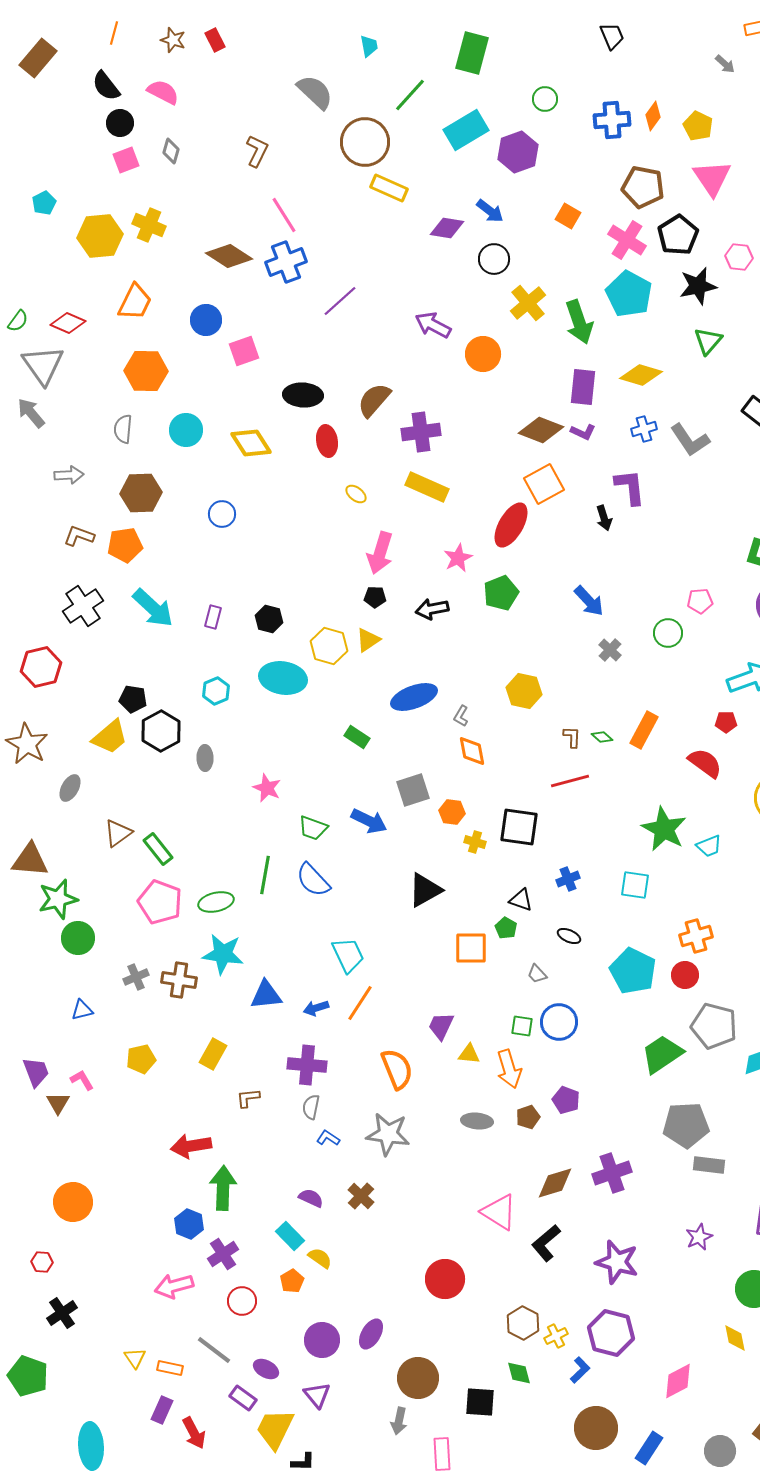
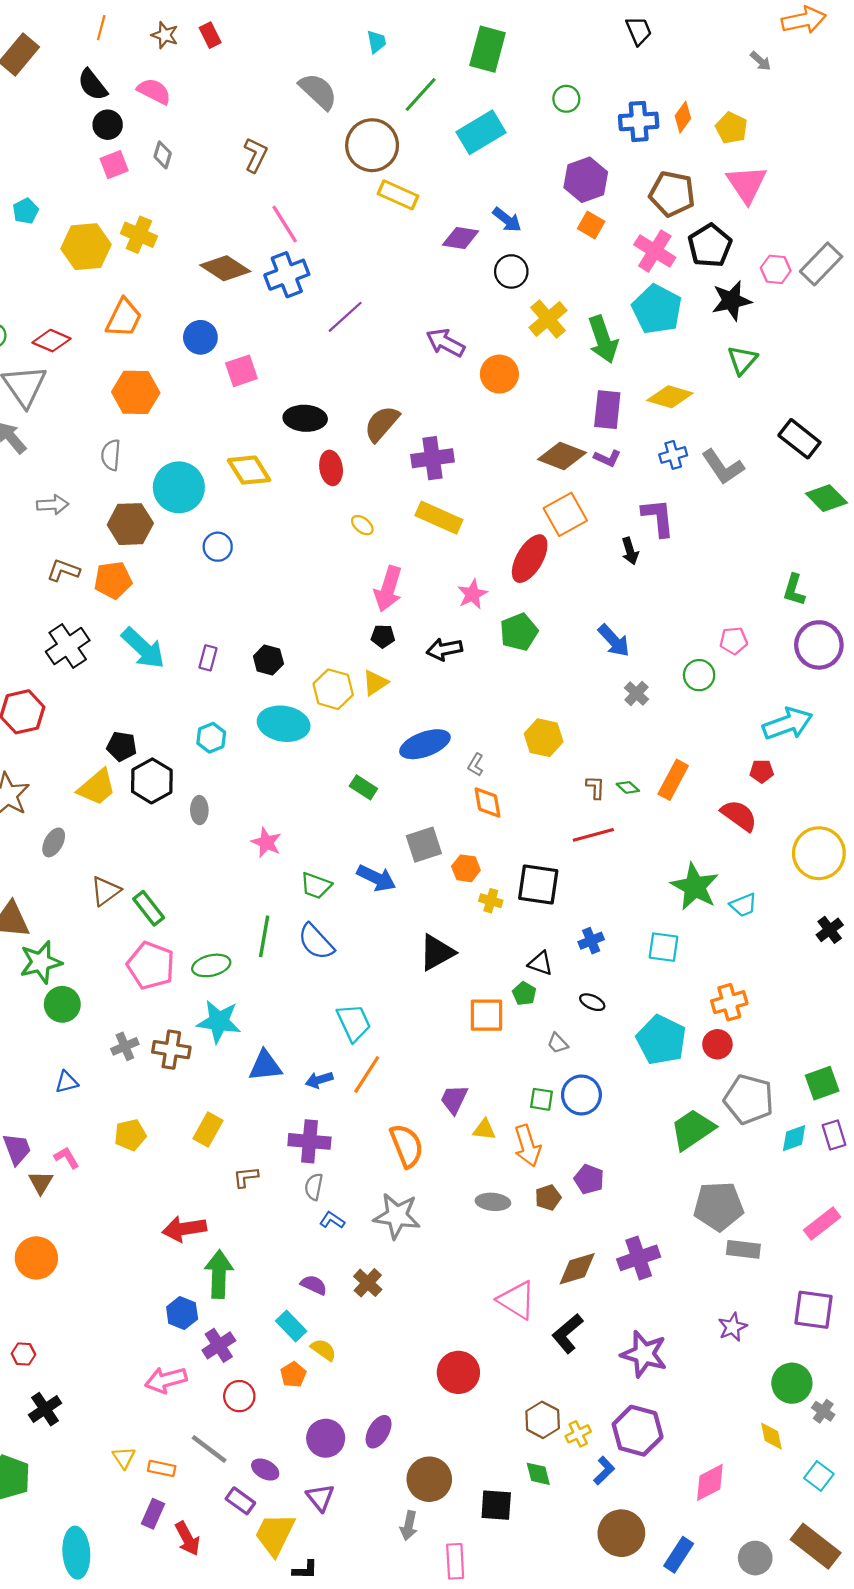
purple hexagon: (518, 152) -> (586, 180), moved
cyan circle: (186, 430) -> (179, 487), moved, size x1.4
orange circle: (73, 1202) -> (36, 1258), moved

